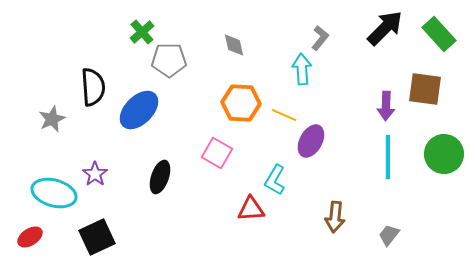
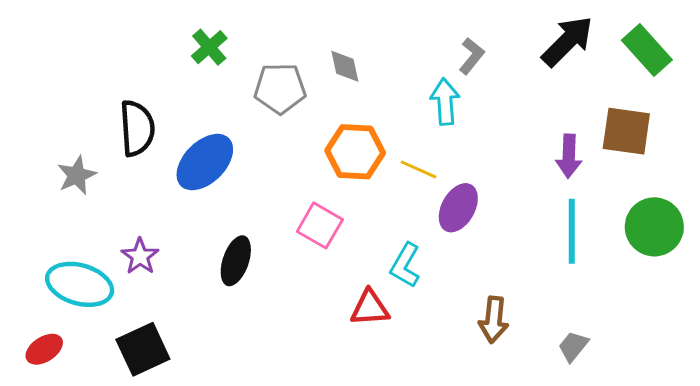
gray pentagon: (169, 60) -> (280, 88), moved

